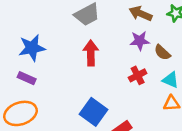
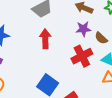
red cross: (138, 75) -> (82, 56), size x1.5

